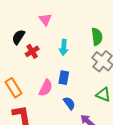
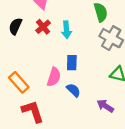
red cross: (32, 51) -> (43, 27), moved
blue semicircle: (69, 103) -> (73, 90), moved

